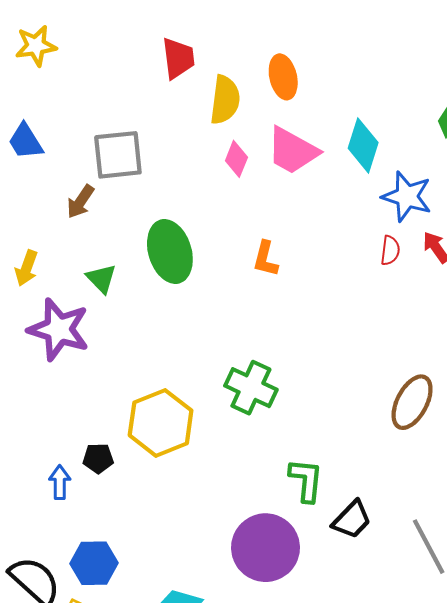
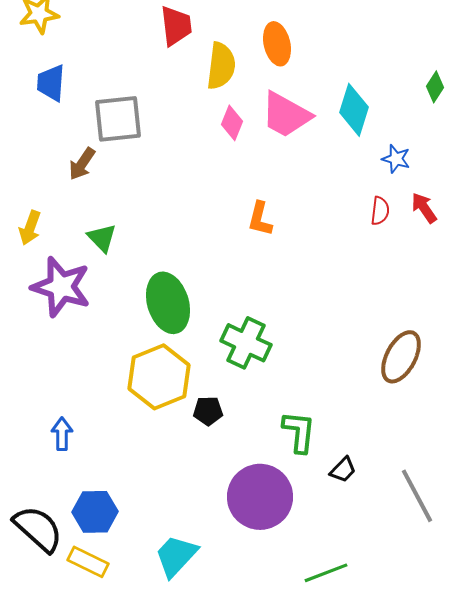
blue trapezoid: (25, 141) -> (51, 83), moved, turned 36
blue star: (407, 196) -> (396, 159), size x0.6
green ellipse: (170, 251) -> (168, 303), moved
black pentagon: (98, 458) -> (208, 411), moved
black trapezoid: (352, 520) -> (343, 470), size x0.7

